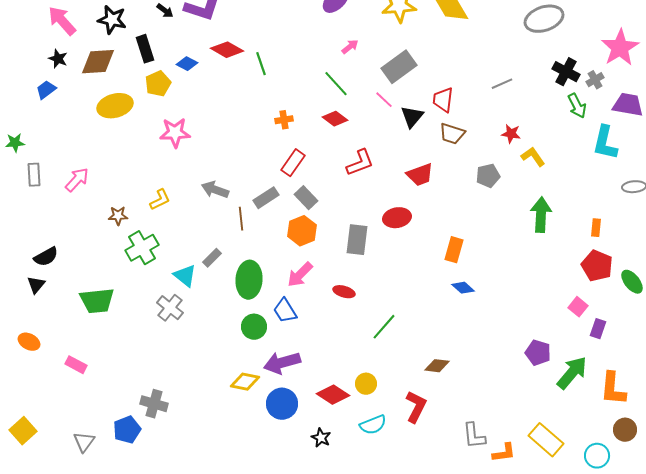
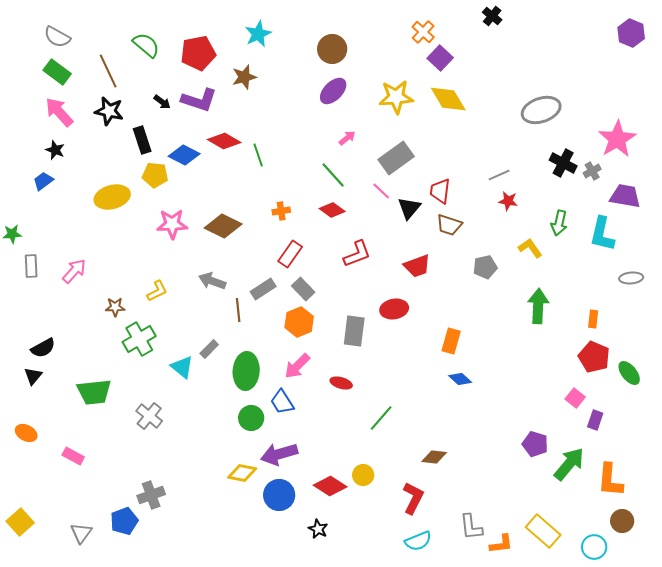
brown diamond: (98, 62) -> (223, 226), moved, turned 30
blue diamond: (187, 64) -> (184, 155), size x1.4
yellow pentagon: (158, 84) -> (155, 175), turned 30
green arrow: (577, 106) -> (559, 223), moved, turned 40
red star: (511, 134) -> (508, 201), moved
gray cross: (170, 308) -> (149, 416), moved
gray cross: (154, 404) -> (151, 495), turned -36
cyan semicircle: (373, 425) -> (418, 541), moved

